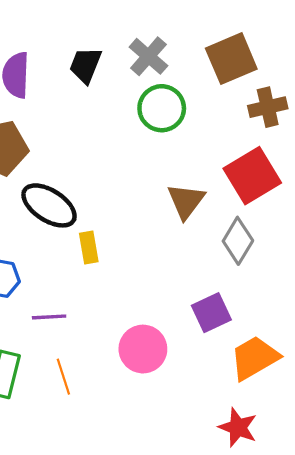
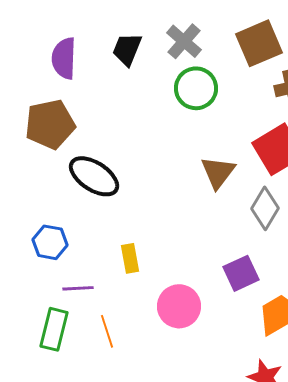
yellow rectangle: (89, 247) -> (130, 258), moved
purple line: (49, 317) -> (78, 288), moved

